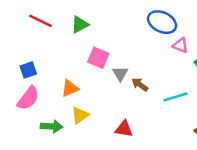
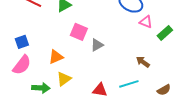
gray triangle: (120, 74) -> (97, 45), turned 32
brown arrow: (140, 85) -> (143, 62), moved
cyan line: (176, 97) -> (129, 84), moved

